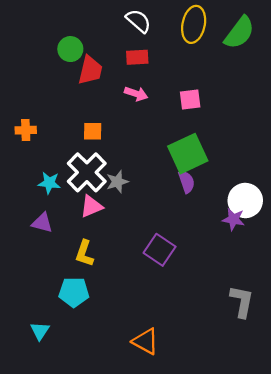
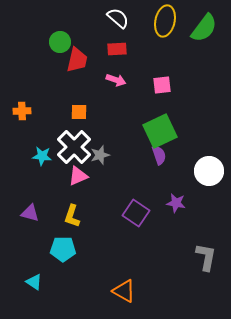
purple star: (234, 219) -> (176, 203), moved
purple triangle: (42, 223) -> (30, 213), moved
cyan triangle: (40, 331) -> (34, 282), turned -30

